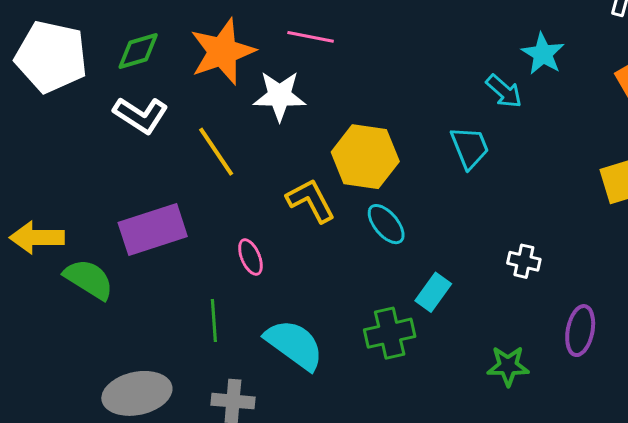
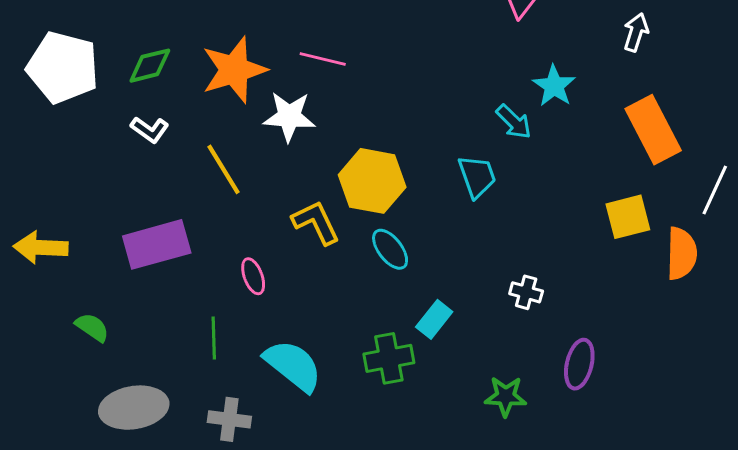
white L-shape: (141, 115) -> (150, 130), size x0.7
green semicircle: (89, 279) -> (92, 327), moved, size x0.7

